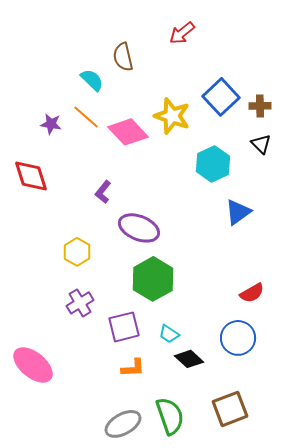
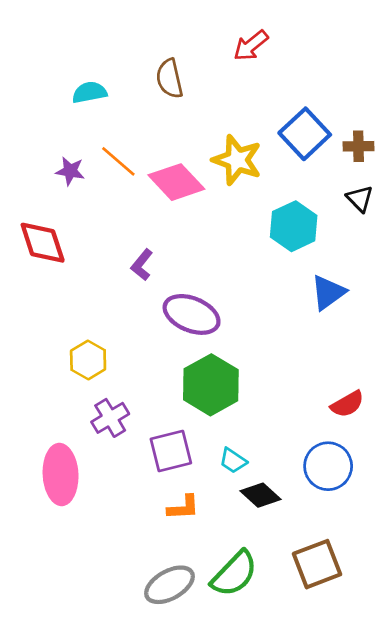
cyan semicircle: (92, 80) -> (89, 92), moved, turned -55
yellow hexagon: (77, 252) -> (88, 360), moved
pink ellipse: (33, 365) -> (61, 474), moved, turned 48
green semicircle: (170, 416) -> (234, 574), turned 63

